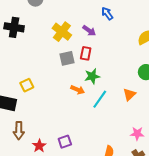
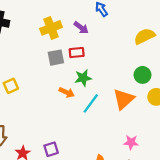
yellow cross: (62, 32) -> (51, 28), turned 30
red rectangle: (86, 53) -> (77, 53), turned 72
orange triangle: (129, 94) -> (124, 99), size x1.5

